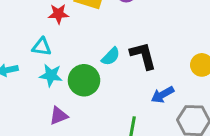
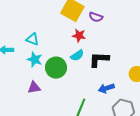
red star: (58, 14) -> (79, 36), moved
black L-shape: (143, 56) -> (99, 59), turned -85

